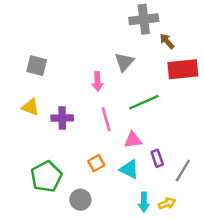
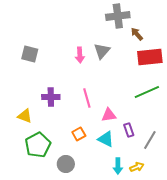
pink arrow: (97, 81) -> (80, 55), moved
green line: (144, 102) -> (147, 92), moved
yellow triangle: (30, 107) -> (25, 116), moved

